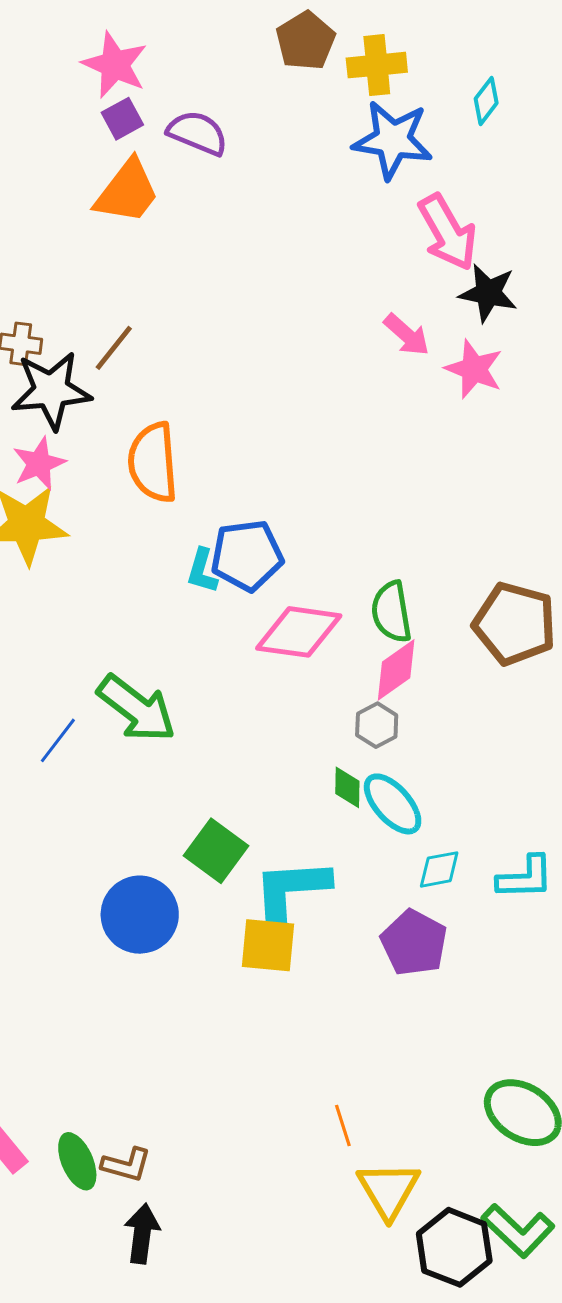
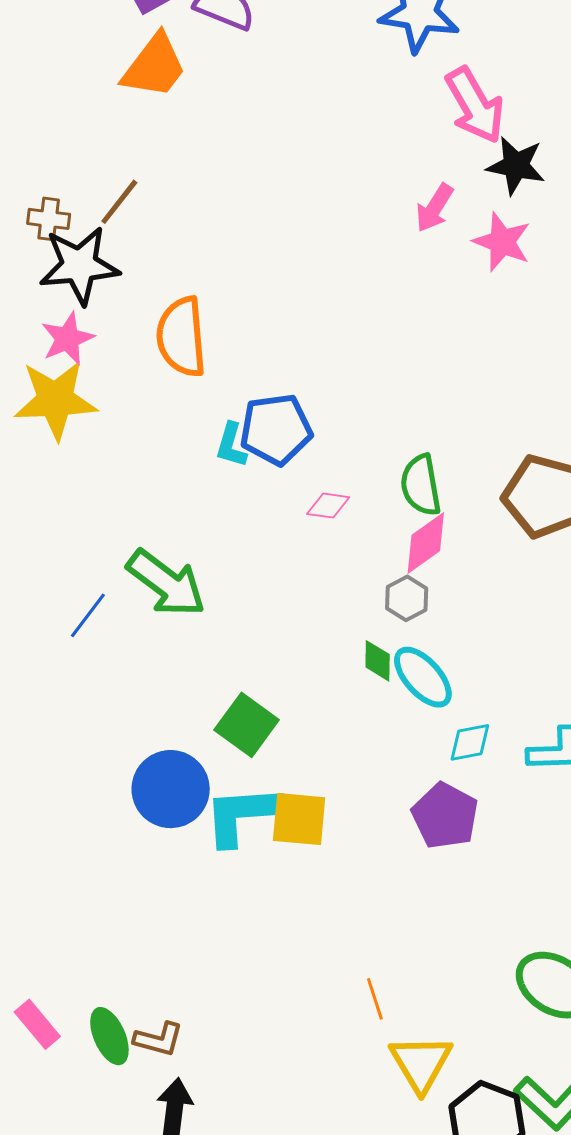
pink arrow: (407, 335) -> (434, 208), turned 81
brown line: (114, 348) -> (119, 202), moved
pink diamond: (299, 632) -> (328, 506), size x0.5
cyan L-shape: (291, 889) -> (242, 815), moved

